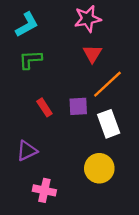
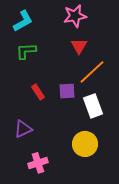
pink cross: (44, 190) -> (38, 163), turned -30

